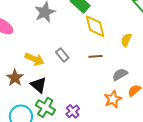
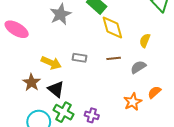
gray rectangle: (62, 55) -> (79, 58), turned -40
gray semicircle: (120, 75) -> (138, 67), moved
purple cross: (73, 111) -> (92, 115), turned -32

